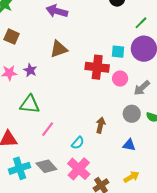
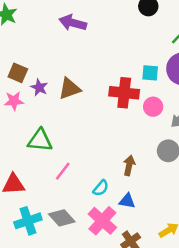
brown square: (12, 37) -> (18, 73), moved
brown triangle: (59, 49) -> (70, 89), moved
purple star: (30, 70) -> (39, 87), moved
blue triangle: (129, 145) -> (127, 201), moved

